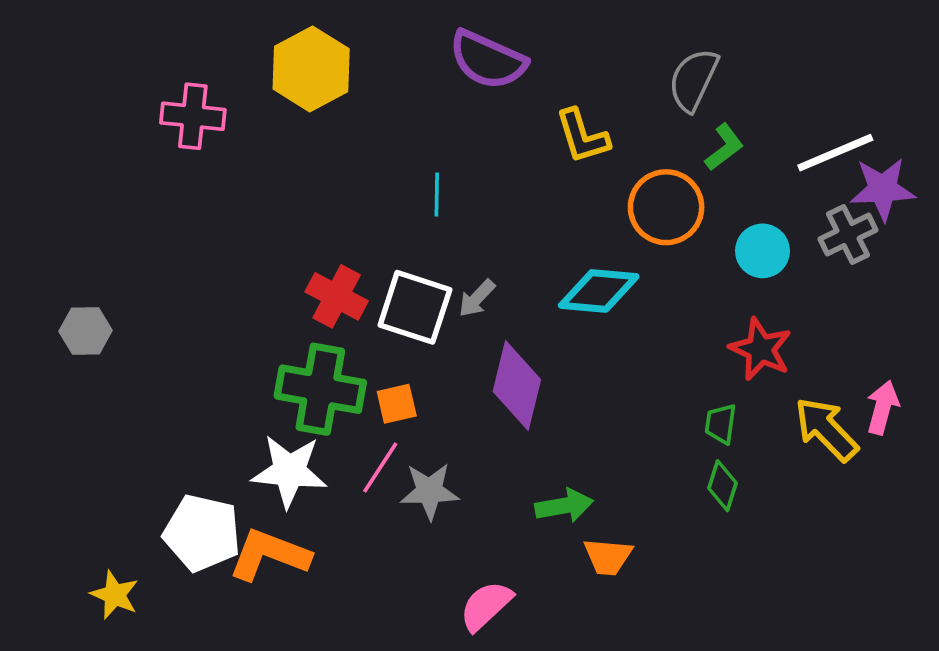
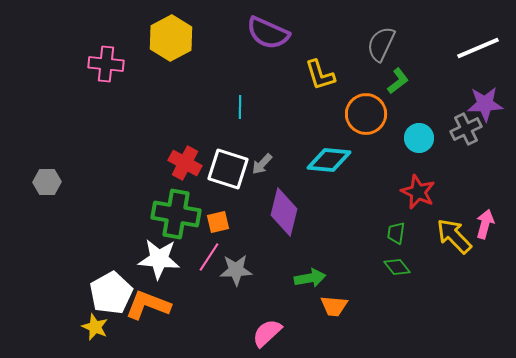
white line: (835, 153) -> (478, 48), moved
green diamond: (722, 486) -> (397, 267), turned -56
white pentagon: (202, 533) -> (111, 293), turned 30
yellow star: (115, 595) -> (95, 327), moved

